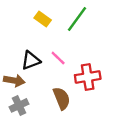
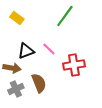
yellow rectangle: (43, 19) -> (17, 18), moved
brown semicircle: (62, 98) -> (39, 83), moved

